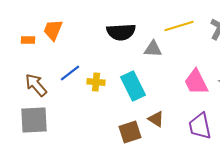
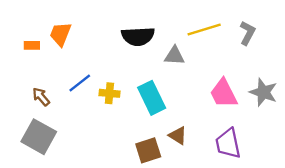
brown arrow: (36, 85) -> (41, 97), size x0.7
gray square: (34, 120) -> (39, 137), turned 32

